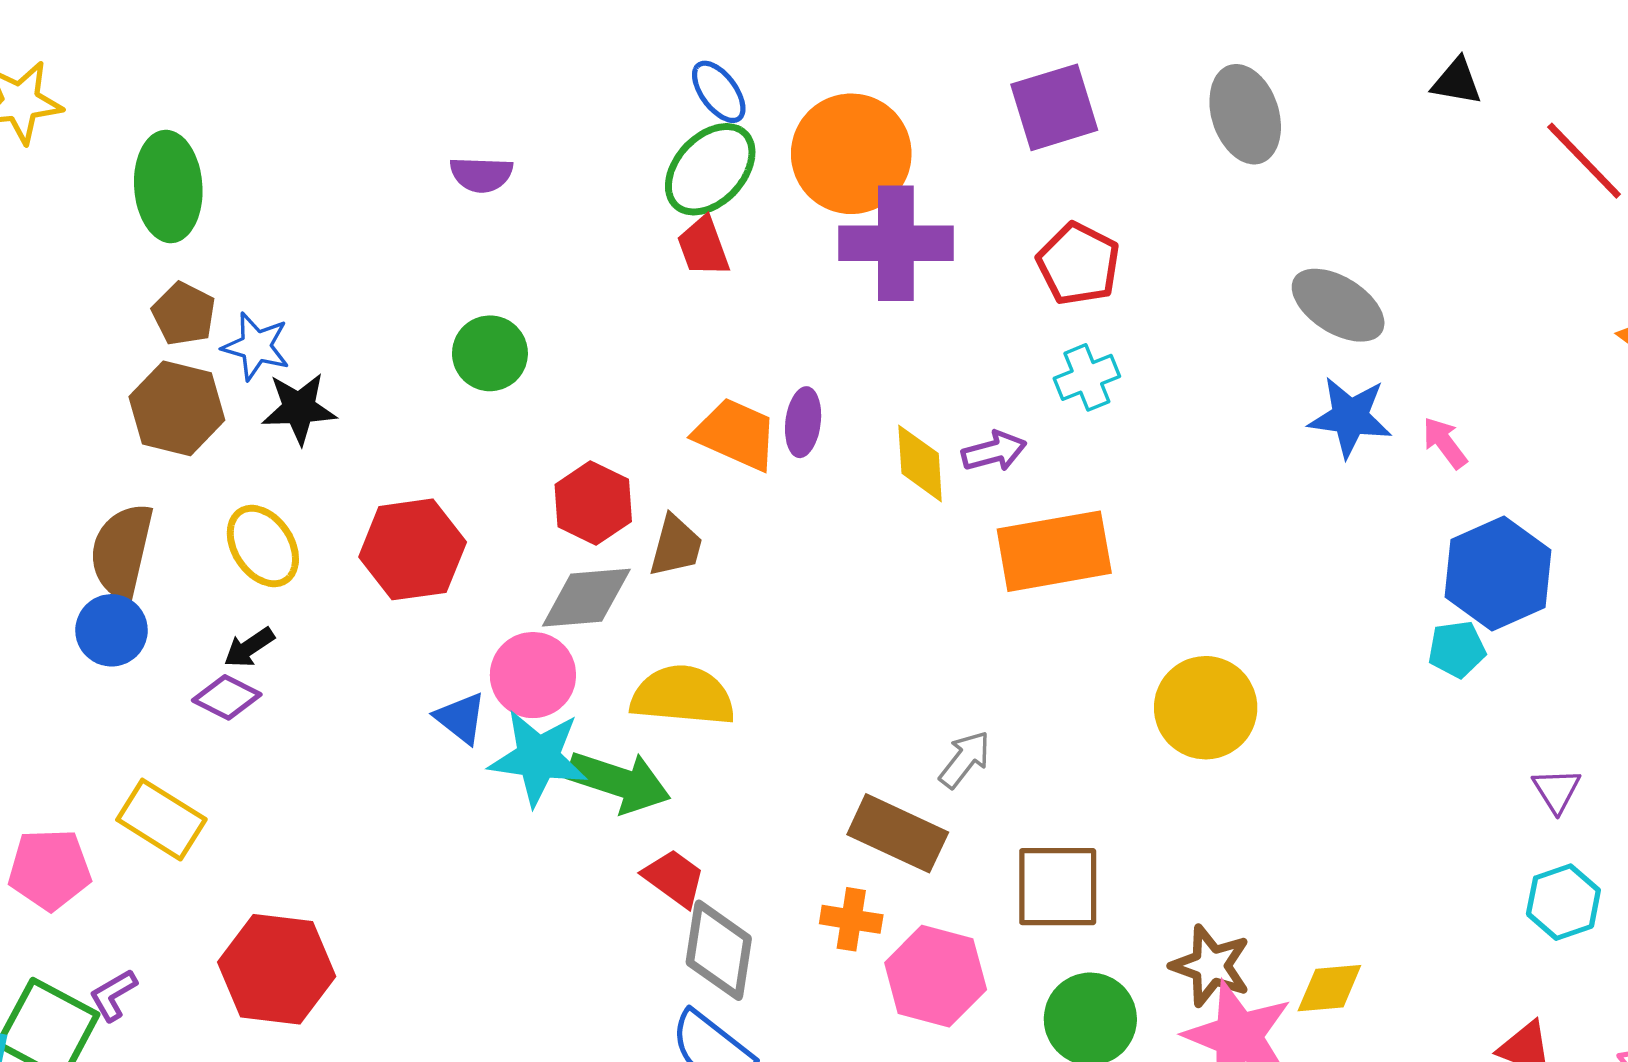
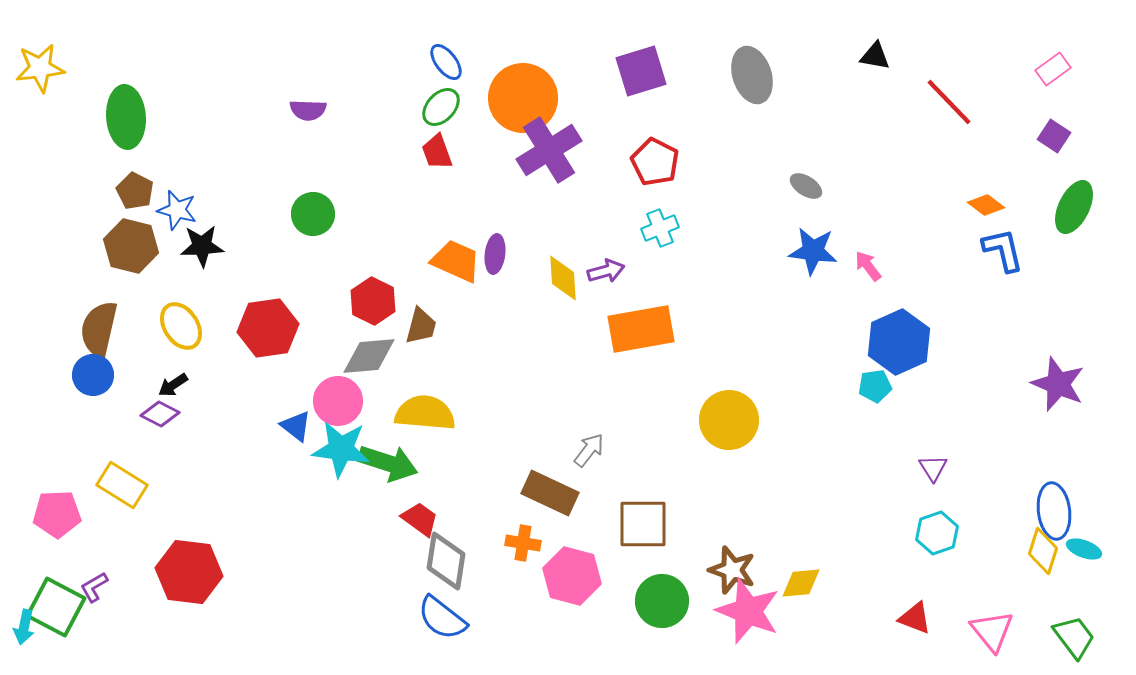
green ellipse: (710, 169) -> (441, 107), size x0.7
purple cross: (896, 243) -> (549, 150), turned -32
gray ellipse: (1338, 305) -> (806, 186), size x0.6

